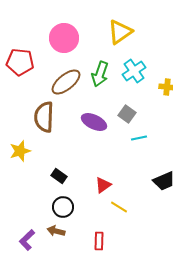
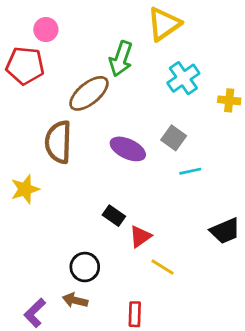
pink circle: (64, 38) -> (46, 30), moved, size x0.6
green arrow: (100, 74) -> (121, 59), moved
black rectangle: (59, 176) -> (114, 216), moved

